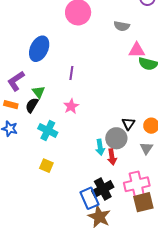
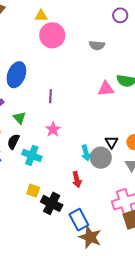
pink triangle: (137, 50) -> (106, 89), moved
black semicircle: (32, 105) -> (13, 142), moved
cyan arrow: (100, 147) -> (86, 153), moved
red arrow: (112, 157) -> (77, 180), moved
black cross: (103, 189) -> (52, 203), moved, turned -30

